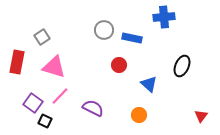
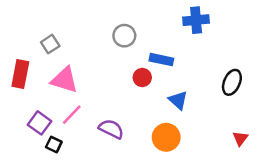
blue rectangle: (132, 38) -> (161, 60), moved
black ellipse: (182, 66) -> (232, 82), moved
orange circle: (139, 115) -> (166, 137), size x1.5

